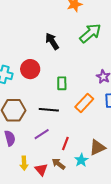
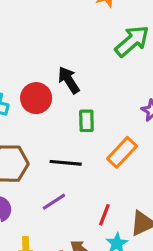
black arrow: (52, 41) -> (69, 80), moved
red line: (65, 143) -> (104, 215), moved

